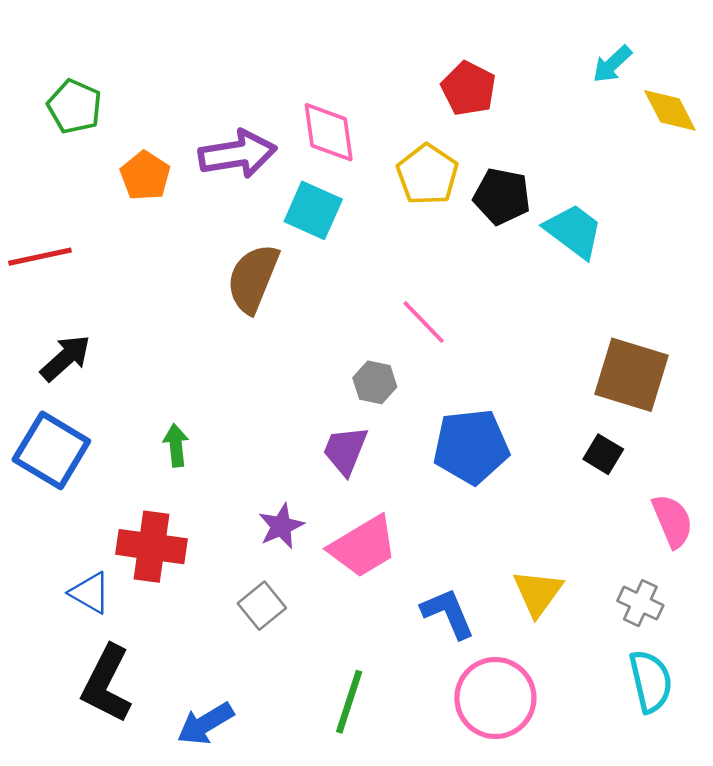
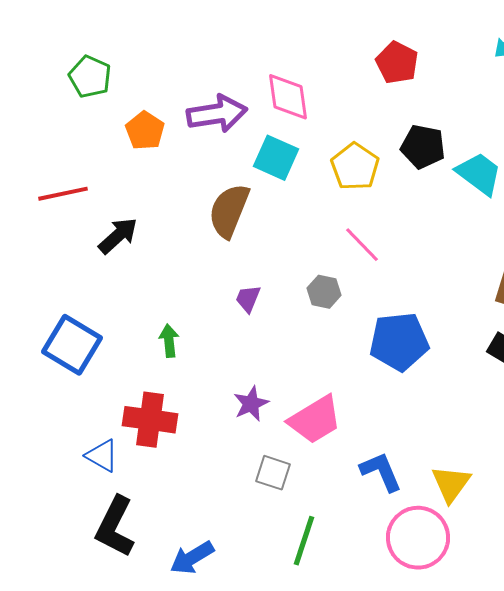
yellow pentagon: (427, 174) -> (355, 167), moved
black arrow: (66, 358) -> (118, 236), moved
purple trapezoid: (345, 450) -> (248, 299), moved, size x0.7
yellow triangle: (538, 593) -> (451, 484), moved
gray square: (262, 606) -> (273, 473), moved, turned -33

